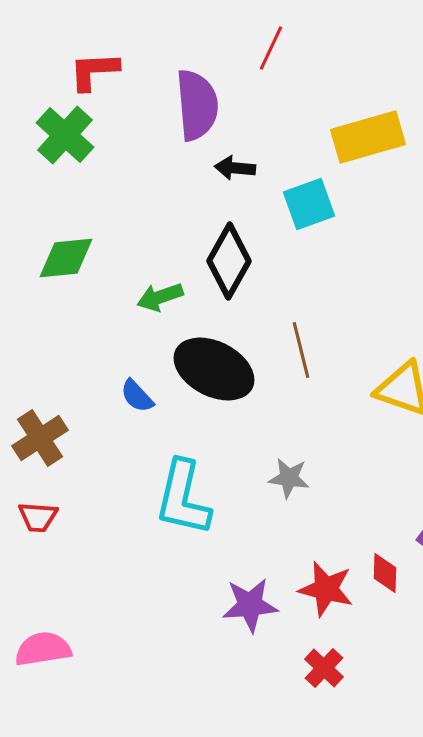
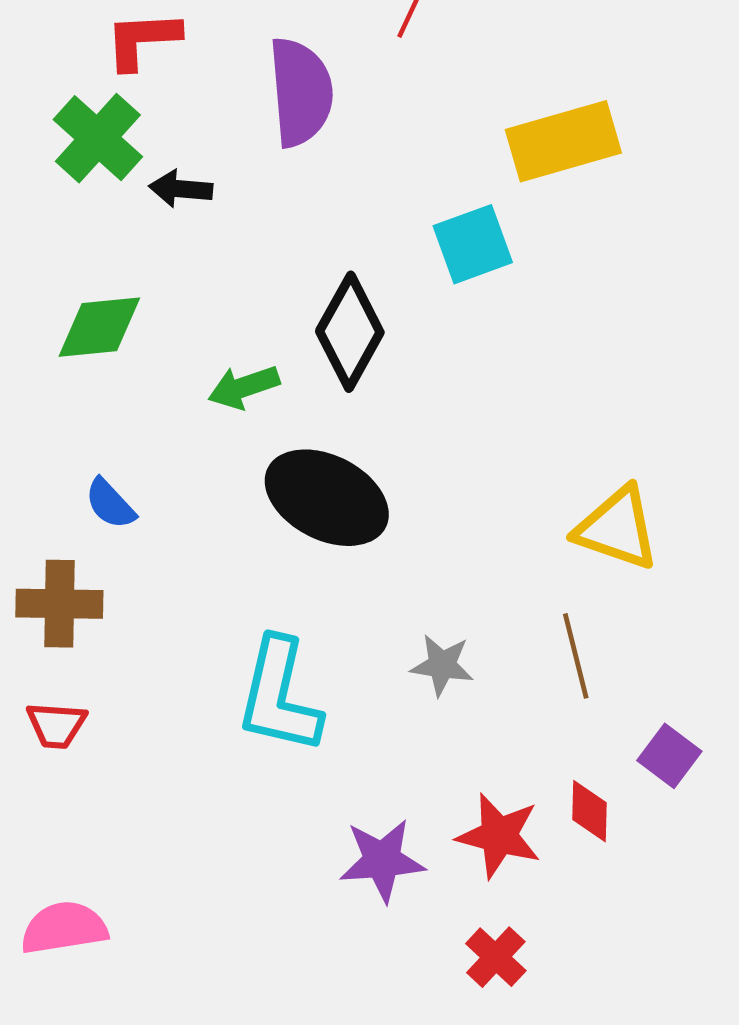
black arrow: (235, 168) -> (181, 189), moved
brown line: (301, 350) -> (576, 656), moved
blue semicircle: (137, 396) -> (110, 504), moved
brown cross: (40, 438) -> (59, 604), turned 34

